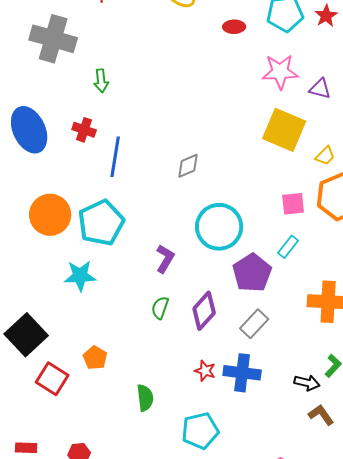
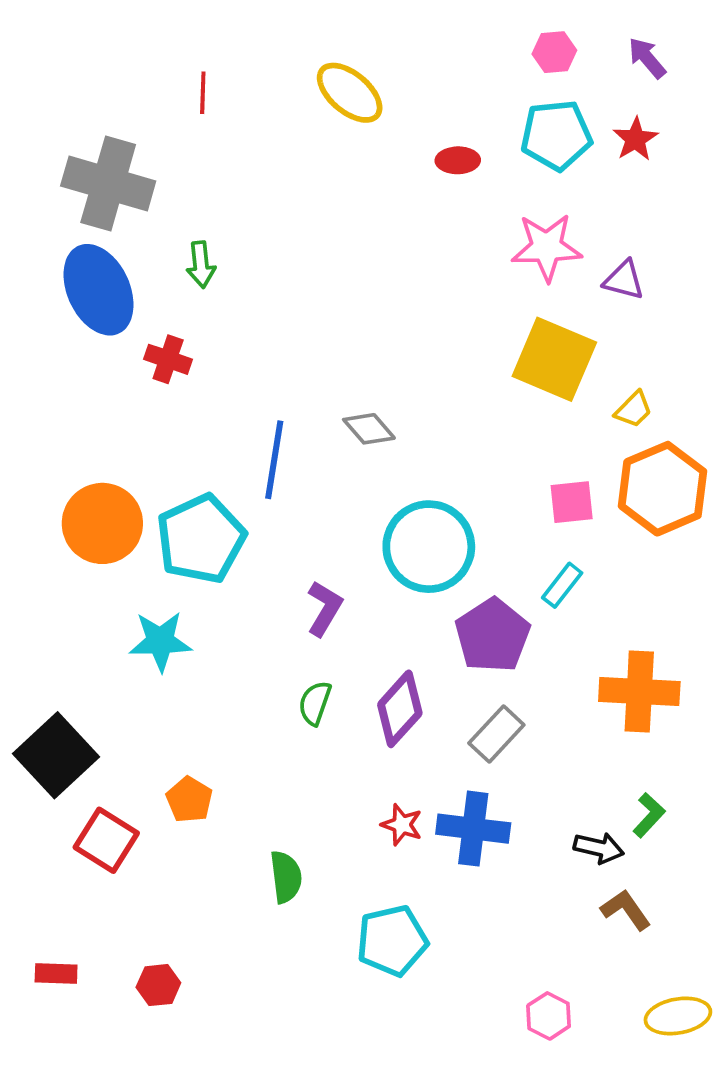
blue ellipse: (29, 130) -> (99, 290), moved
blue line: (115, 157) -> (274, 460), moved
gray diamond: (188, 166) -> (369, 429), turned 72

